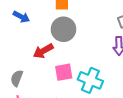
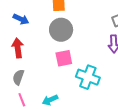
red arrow: (43, 51) -> (18, 48), moved, turned 114
pink square: (64, 72) -> (64, 58), moved

